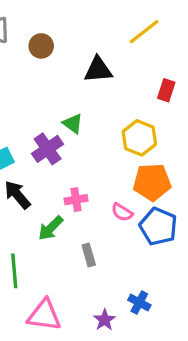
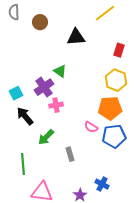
yellow hexagon: (139, 138) -> (116, 80), moved
pink cross: (76, 200) -> (56, 105), moved
blue pentagon: (158, 226) -> (114, 136), turned -30

